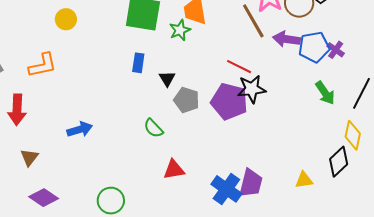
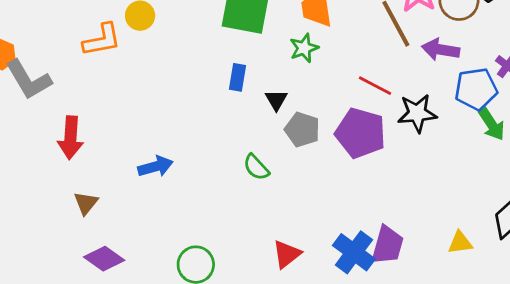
green star: (180, 30) -> (304, 48), moved
blue pentagon: (314, 47) -> (476, 89), moved
orange L-shape: (43, 65) -> (102, 40), moved
black star: (252, 89) -> (417, 113), moved
red triangle: (174, 170) -> (287, 254), moved, turned -30

